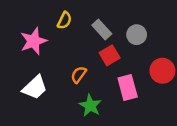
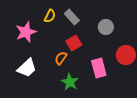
gray rectangle: (102, 29) -> (72, 17), moved
red square: (110, 55) -> (74, 43), moved

